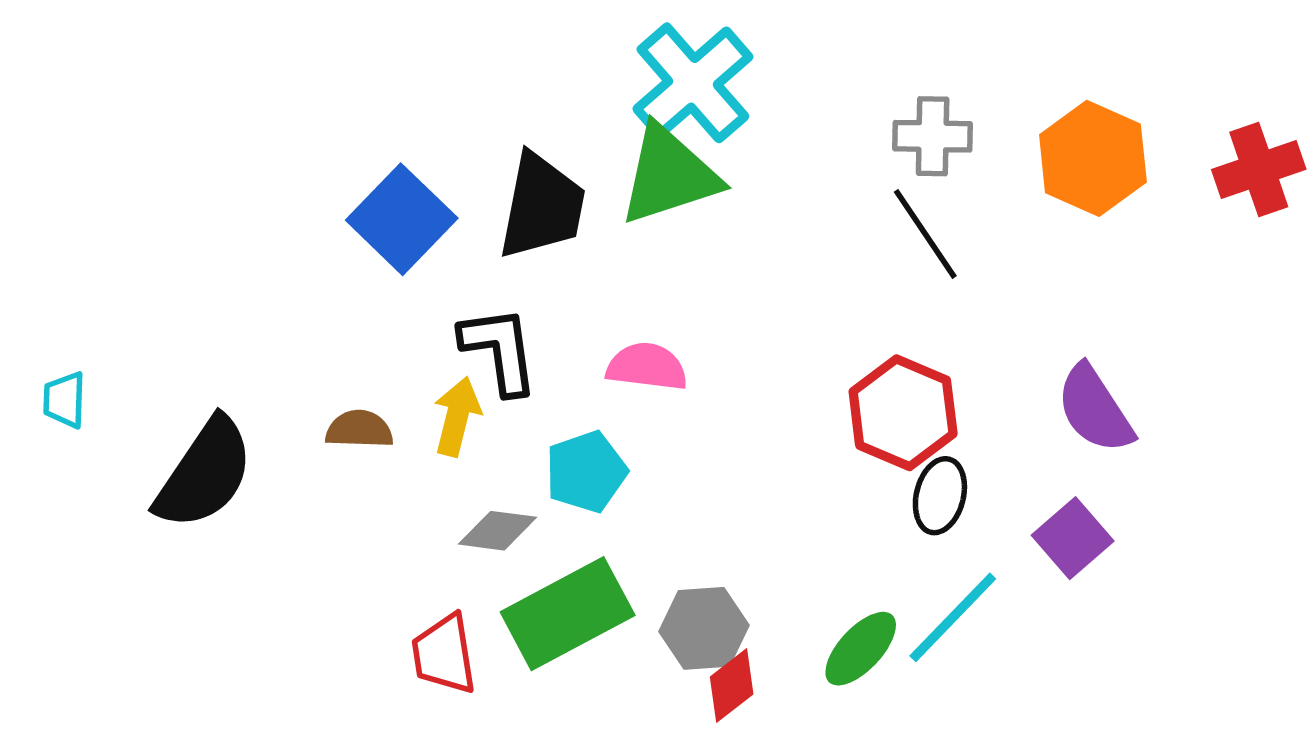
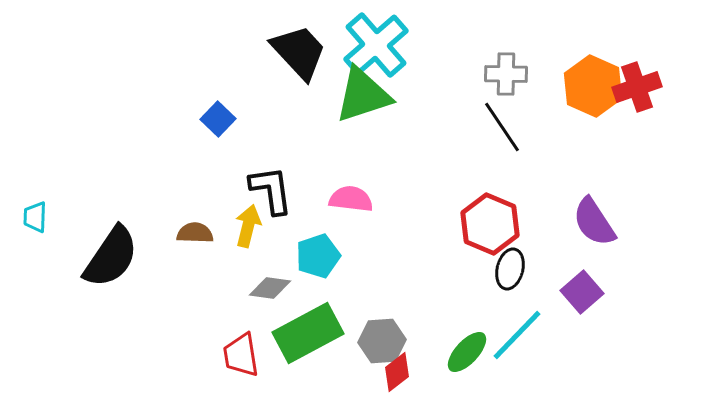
red cross: (1259, 169) -> (637, 87), moved
black trapezoid: (542, 206) -> (299, 52), moved, turned -54
blue square: (402, 219) -> (218, 119), size x0.6

